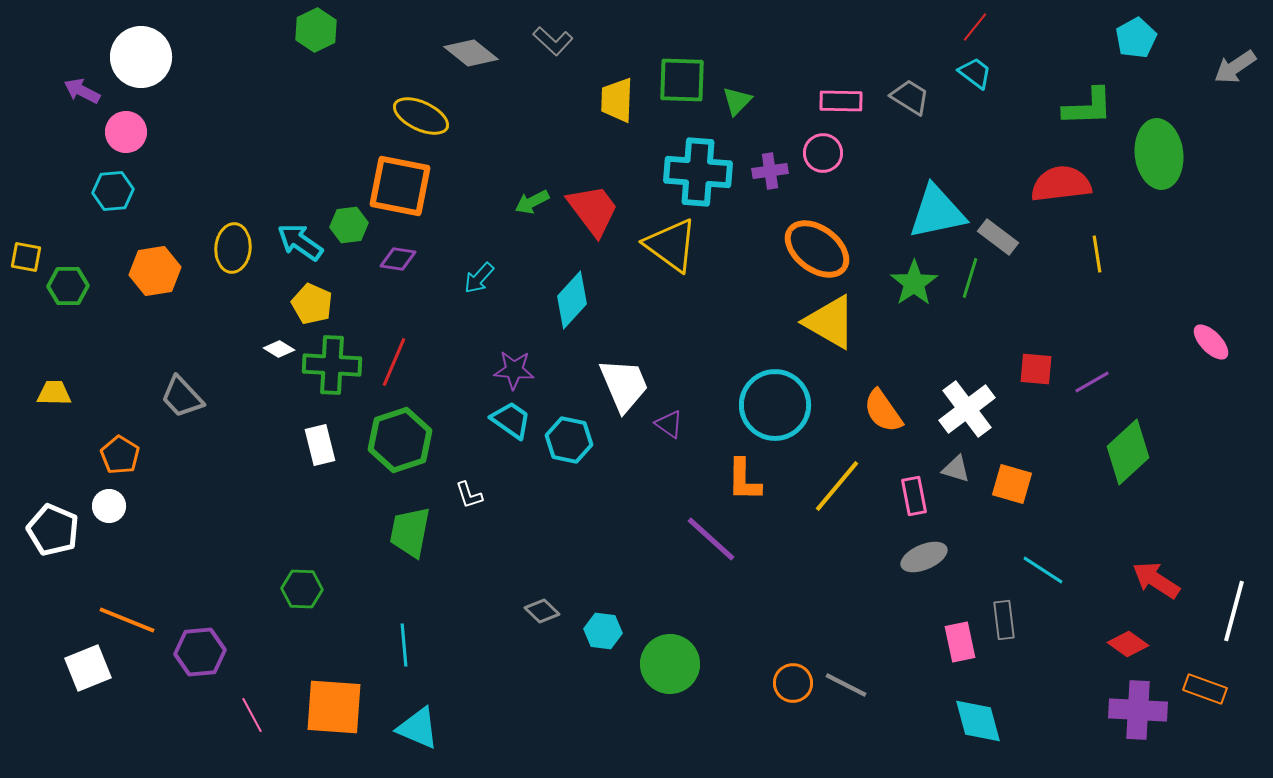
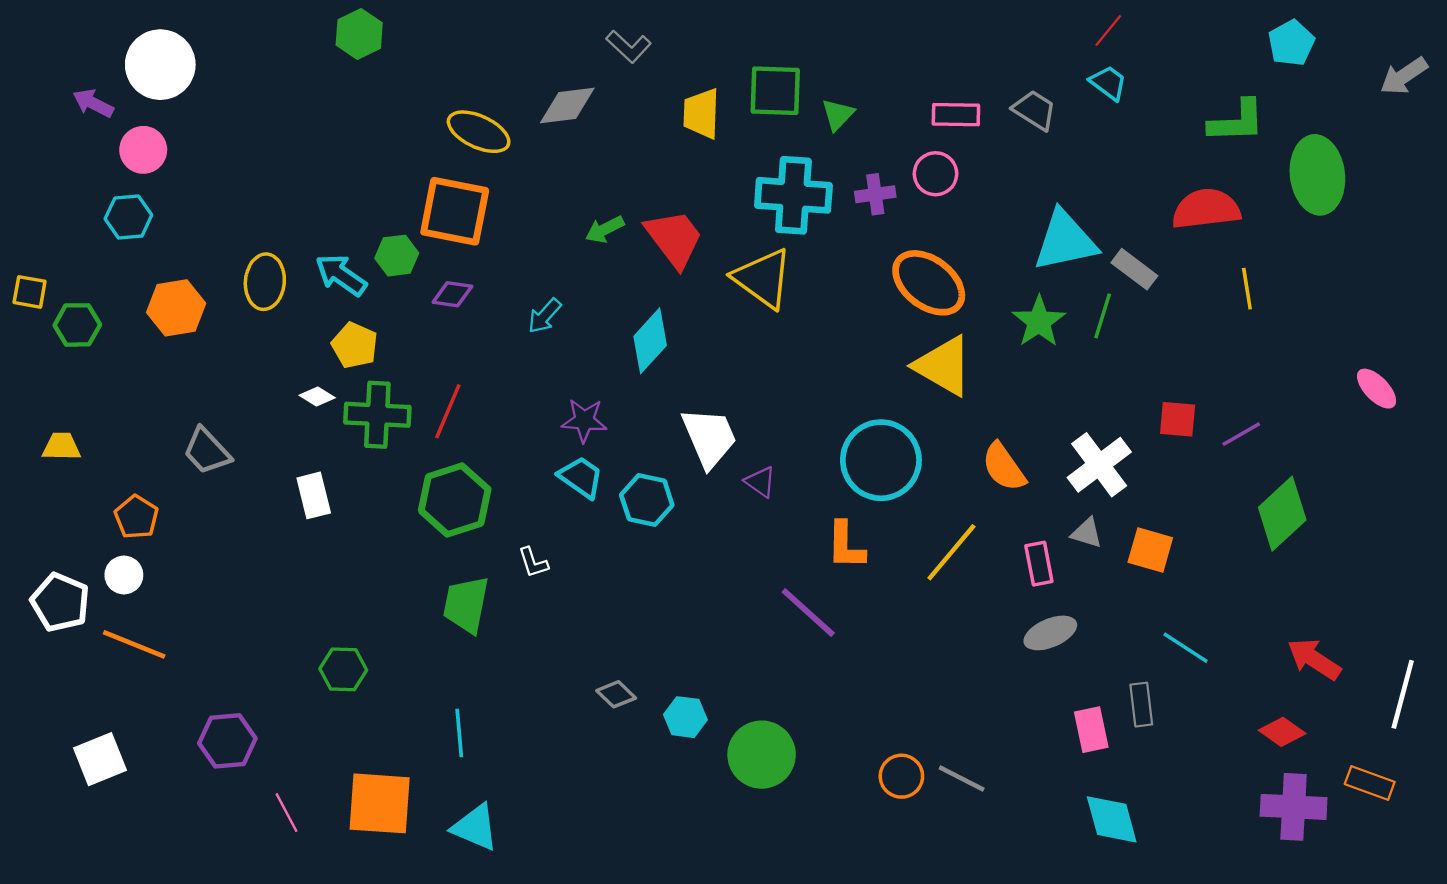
gray diamond: (471, 53) -> (567, 106), moved, turned -46
white rectangle: (320, 445) -> (314, 495), moved
orange line: (127, 620) -> (134, 644), moved

